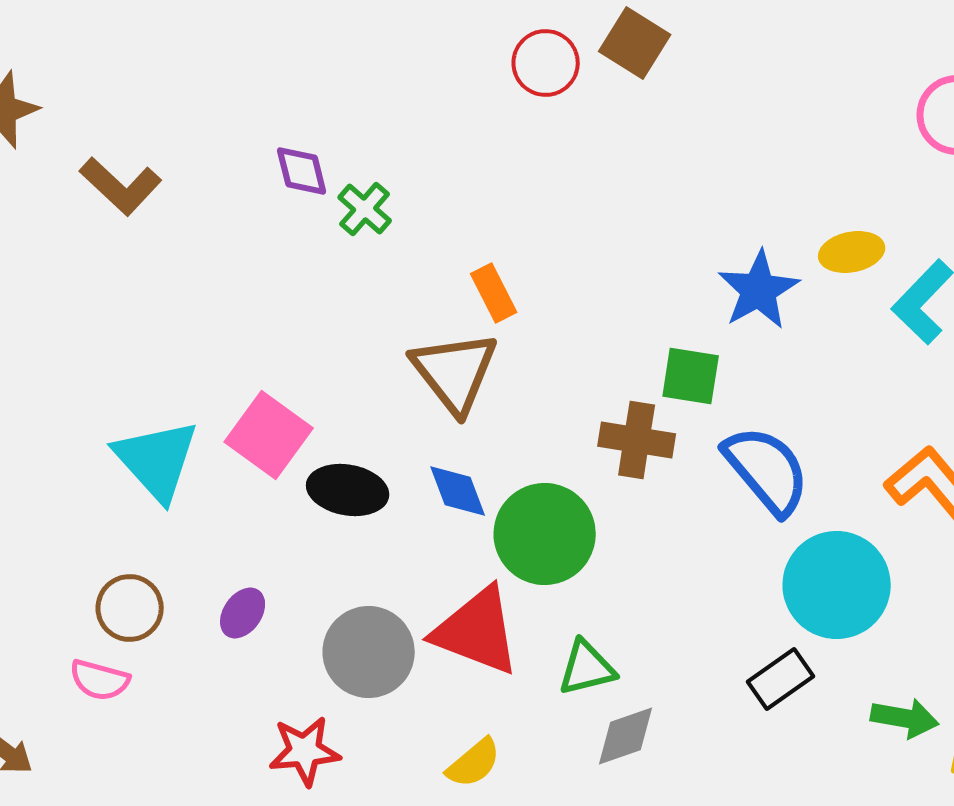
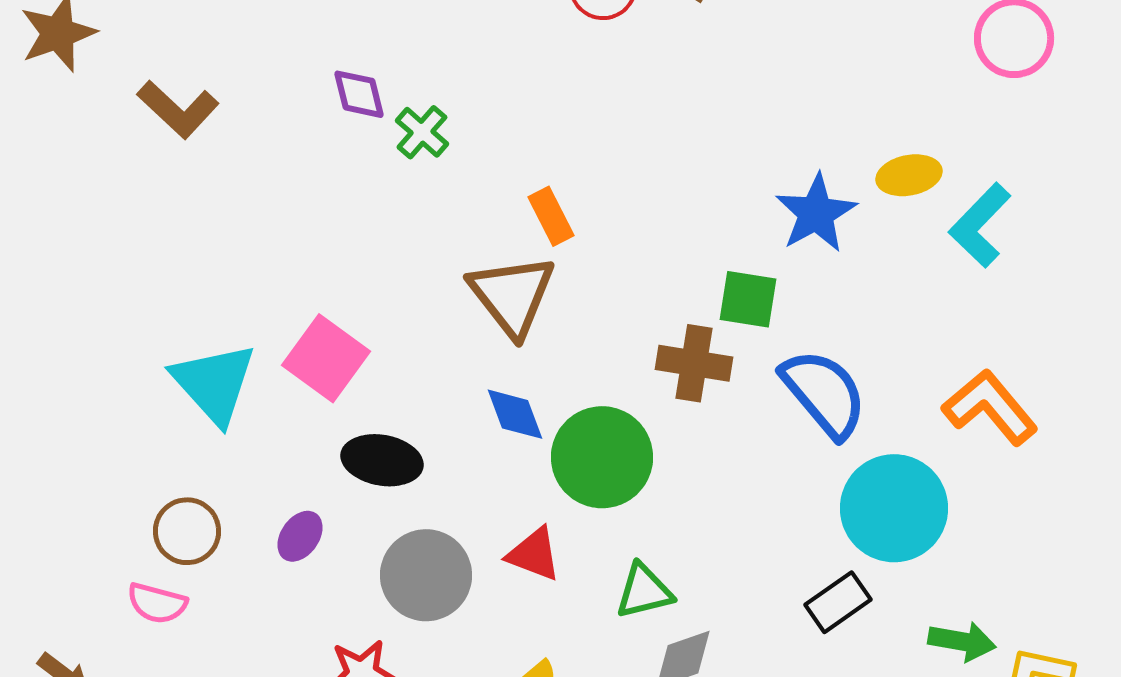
black ellipse: (348, 490) -> (382, 460), moved
red triangle: (477, 631) -> (534, 554), size x0.6

